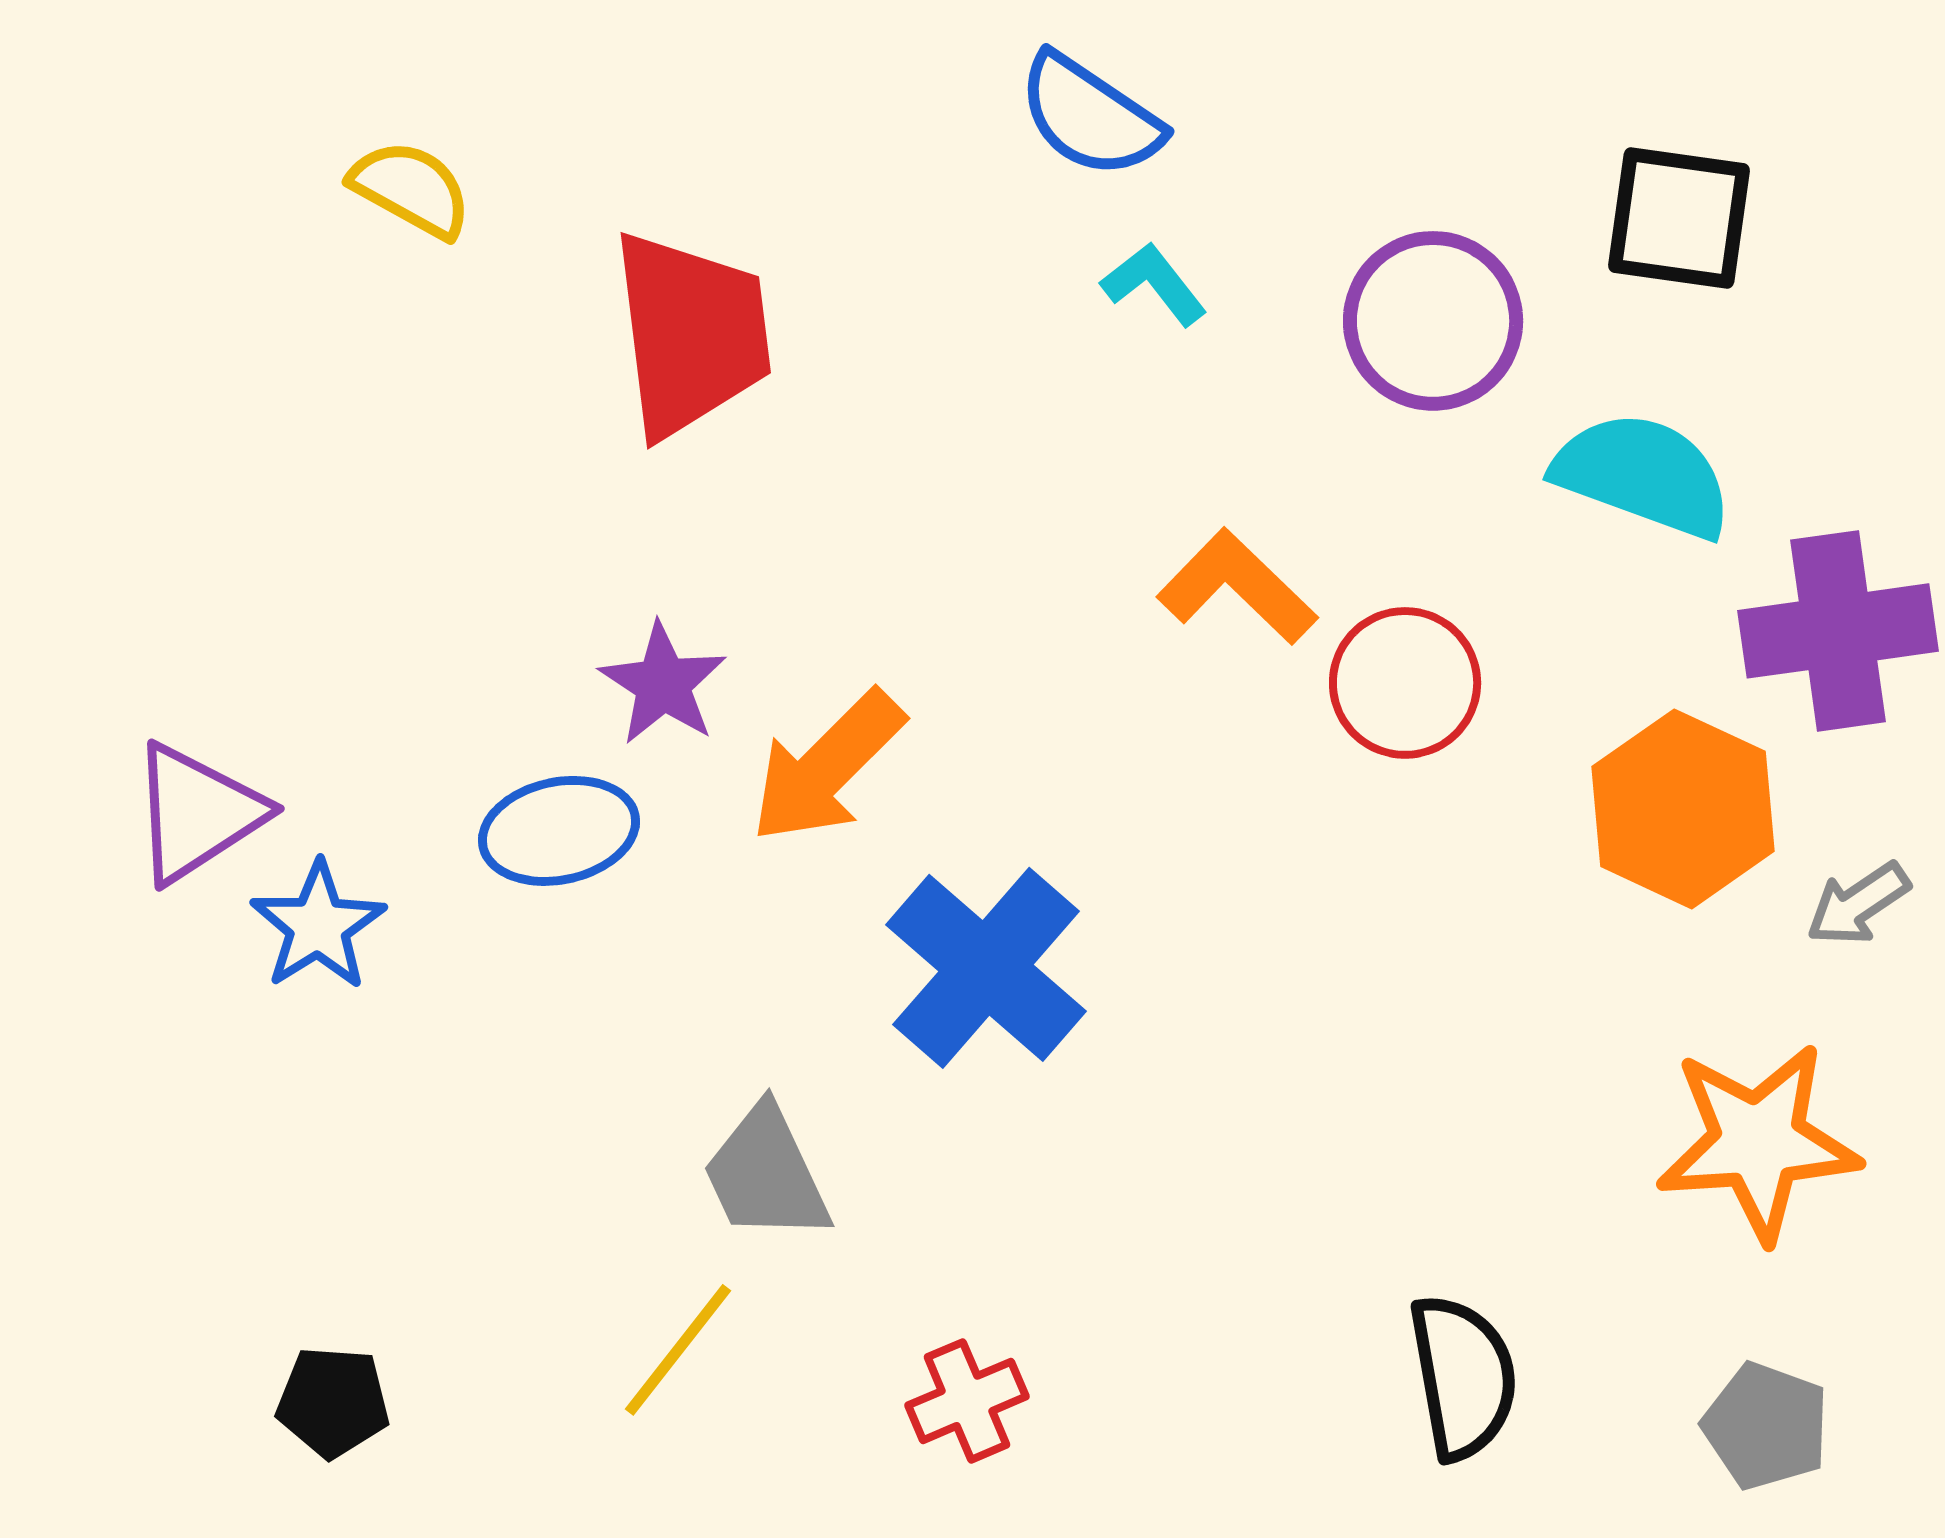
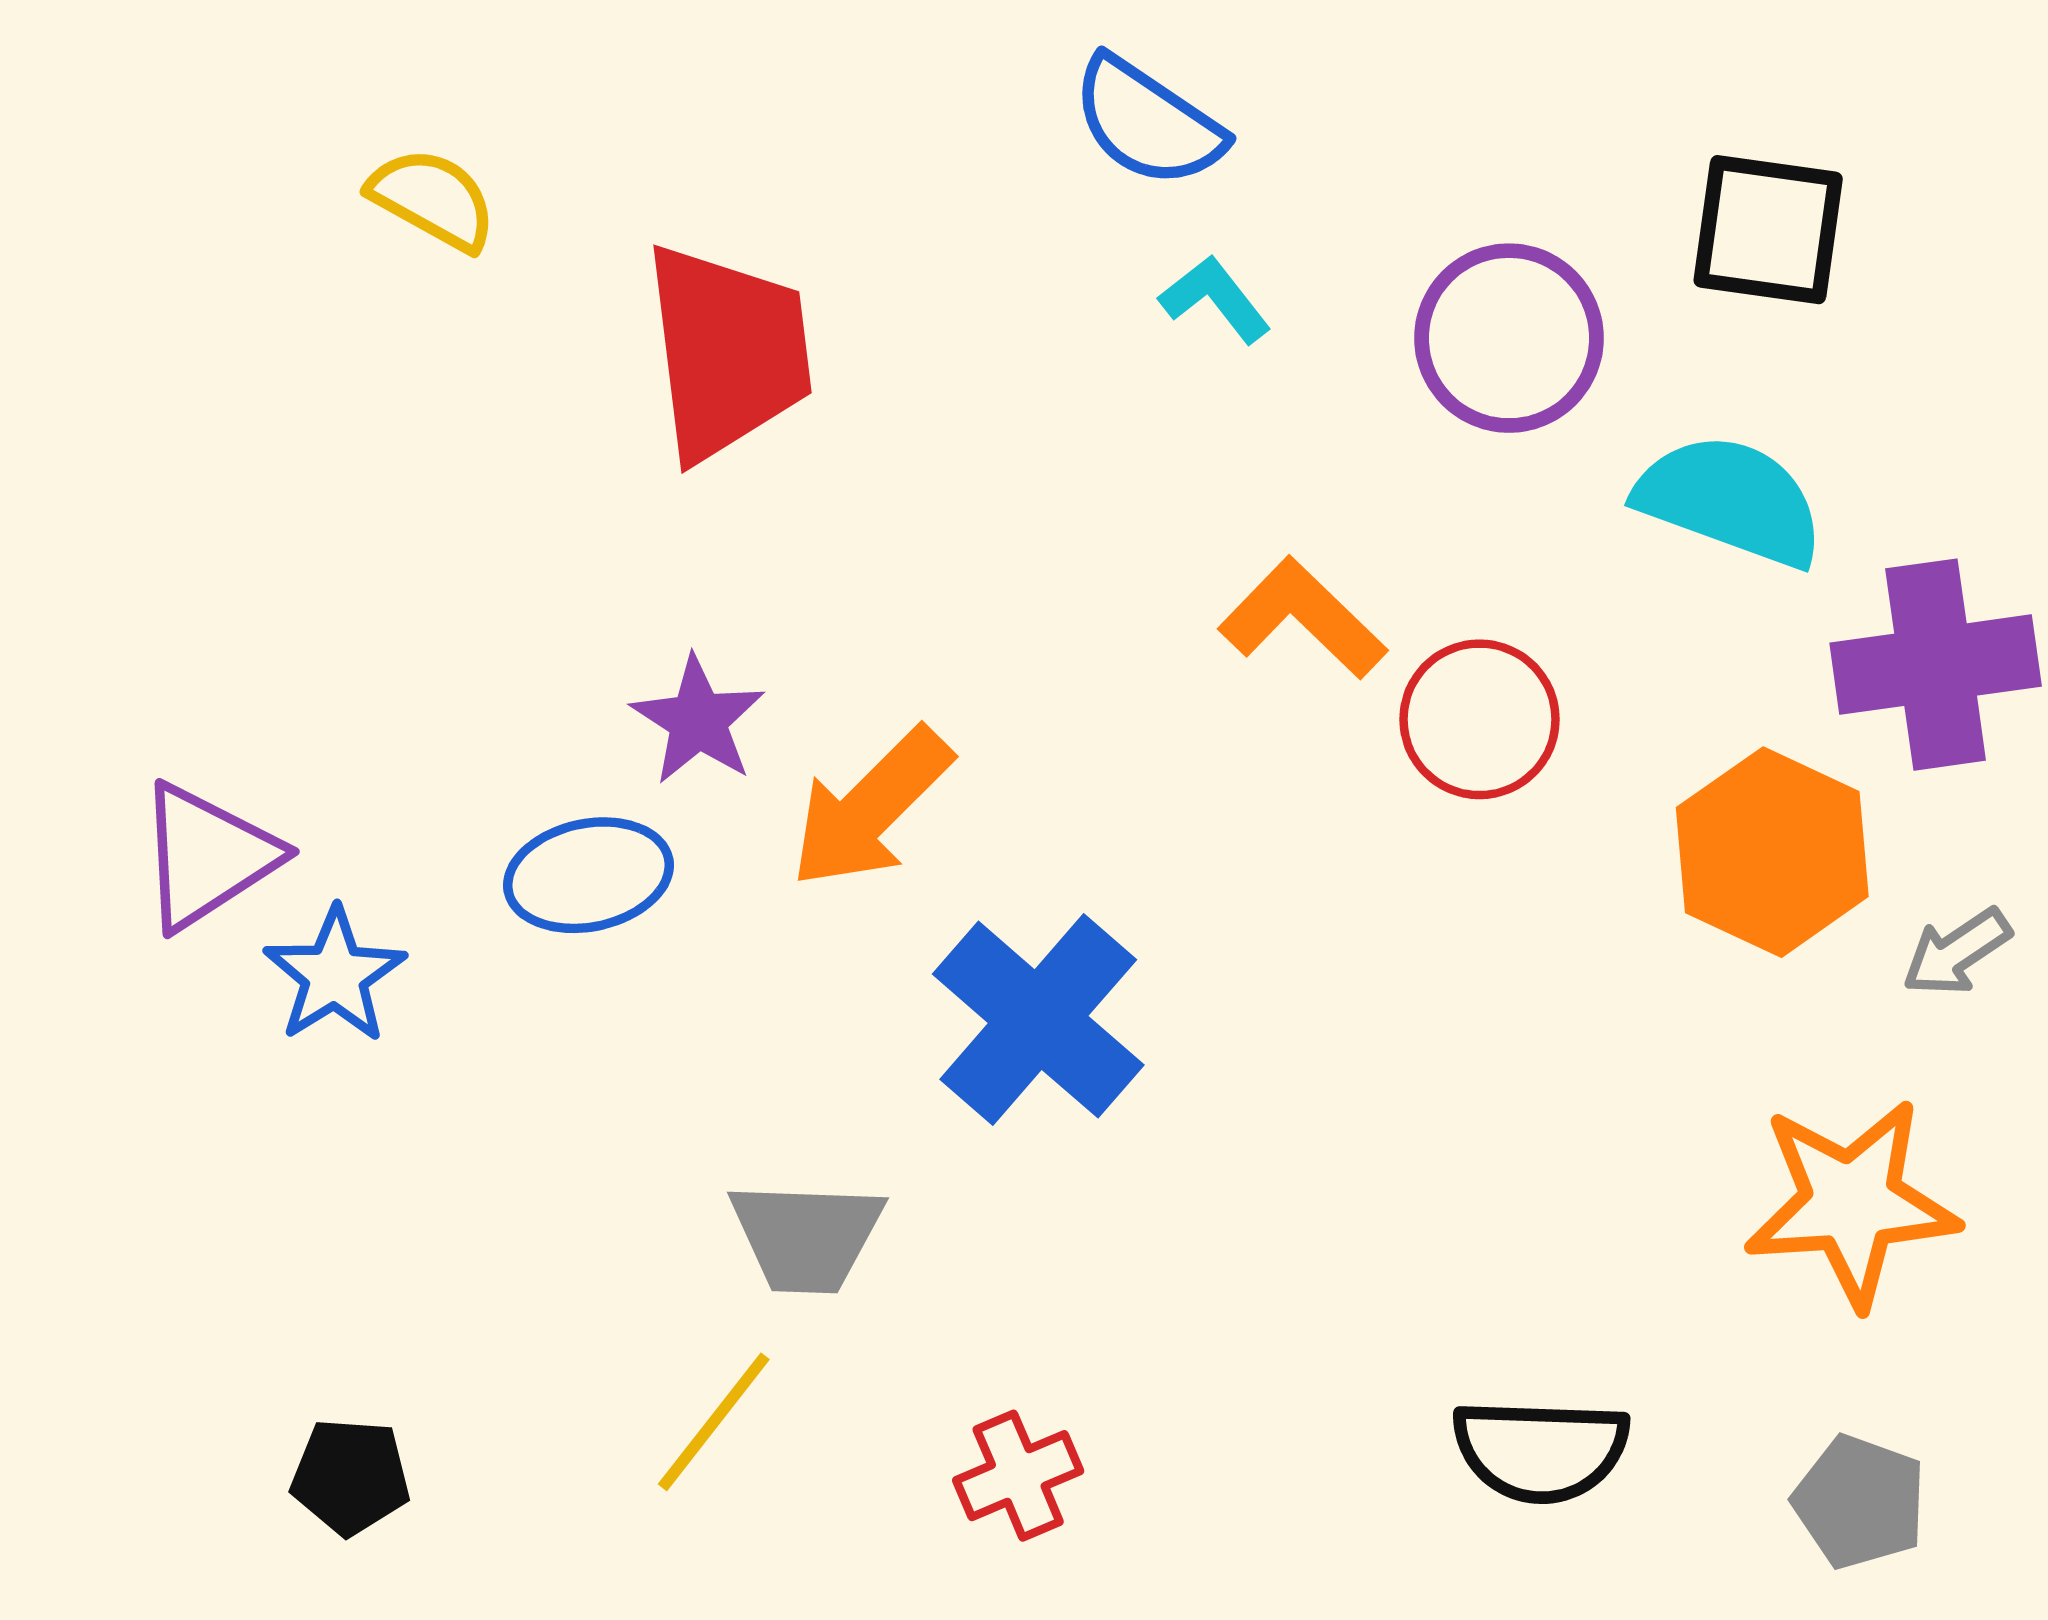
gray trapezoid: (766, 1174) -> (807, 1236), turned -63
black semicircle: (1463, 1377) -> (1541, 1450), turned 102

